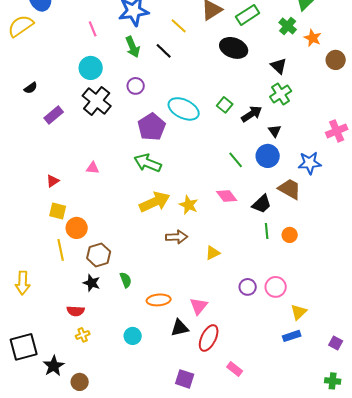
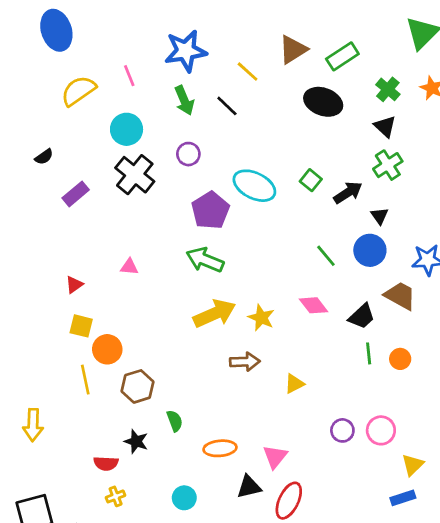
yellow semicircle: (21, 26) -> (78, 91), moved
green cross: (288, 26) -> (388, 89), moved
black star: (92, 283) -> (136, 441), moved

